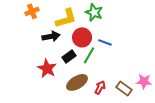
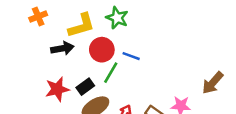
black rectangle: (69, 56) -> (85, 87), moved
red star: (47, 68) -> (57, 89), turned 30

